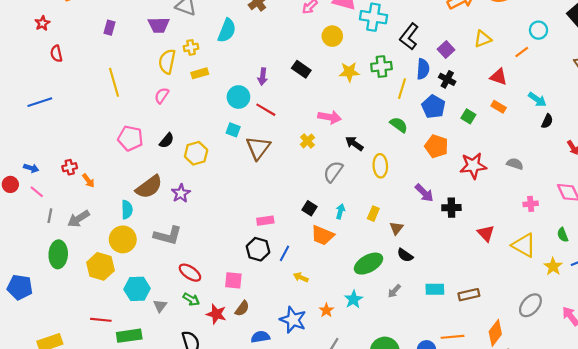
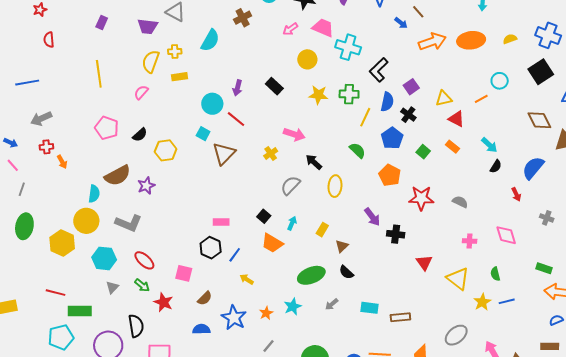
yellow triangle: (483, 39) -> (444, 98), moved
gray arrow: (79, 219) -> (41, 119), moved
cyan hexagon: (137, 289) -> (104, 258), moved
brown semicircle: (242, 308) -> (205, 298), moved

